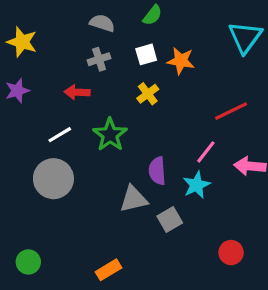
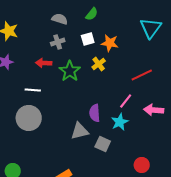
yellow cross: (148, 94) -> (99, 64), moved
white line: (60, 135) -> (33, 90), turned 35
green star: (110, 135) -> (70, 71), moved
gray square: (170, 220) -> (103, 144), turned -35

